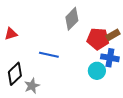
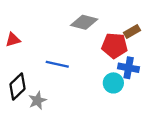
gray diamond: (72, 19) -> (84, 22), turned 60
brown rectangle: (113, 35) -> (132, 32), moved

